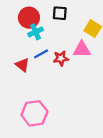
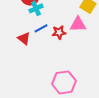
pink hexagon: (34, 113) -> (64, 82), moved

